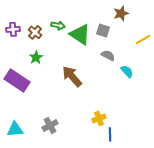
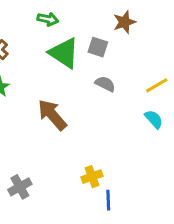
green arrow: (58, 25) -> (48, 19), moved
yellow line: (143, 39) -> (157, 85), moved
cyan semicircle: (127, 71) -> (154, 119), moved

